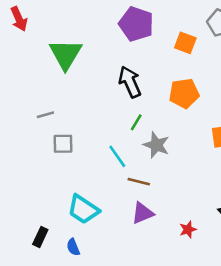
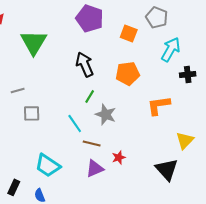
red star: (188, 230) -> (119, 157), moved

